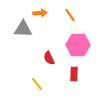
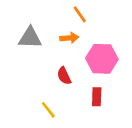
orange arrow: (40, 13) -> (69, 38), moved
orange line: (70, 15) -> (80, 14), moved

